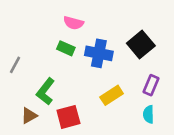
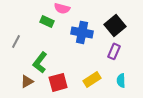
green rectangle: (66, 48) -> (47, 21), moved
purple rectangle: (151, 85) -> (114, 51), moved
yellow rectangle: (112, 95) -> (92, 79), moved

